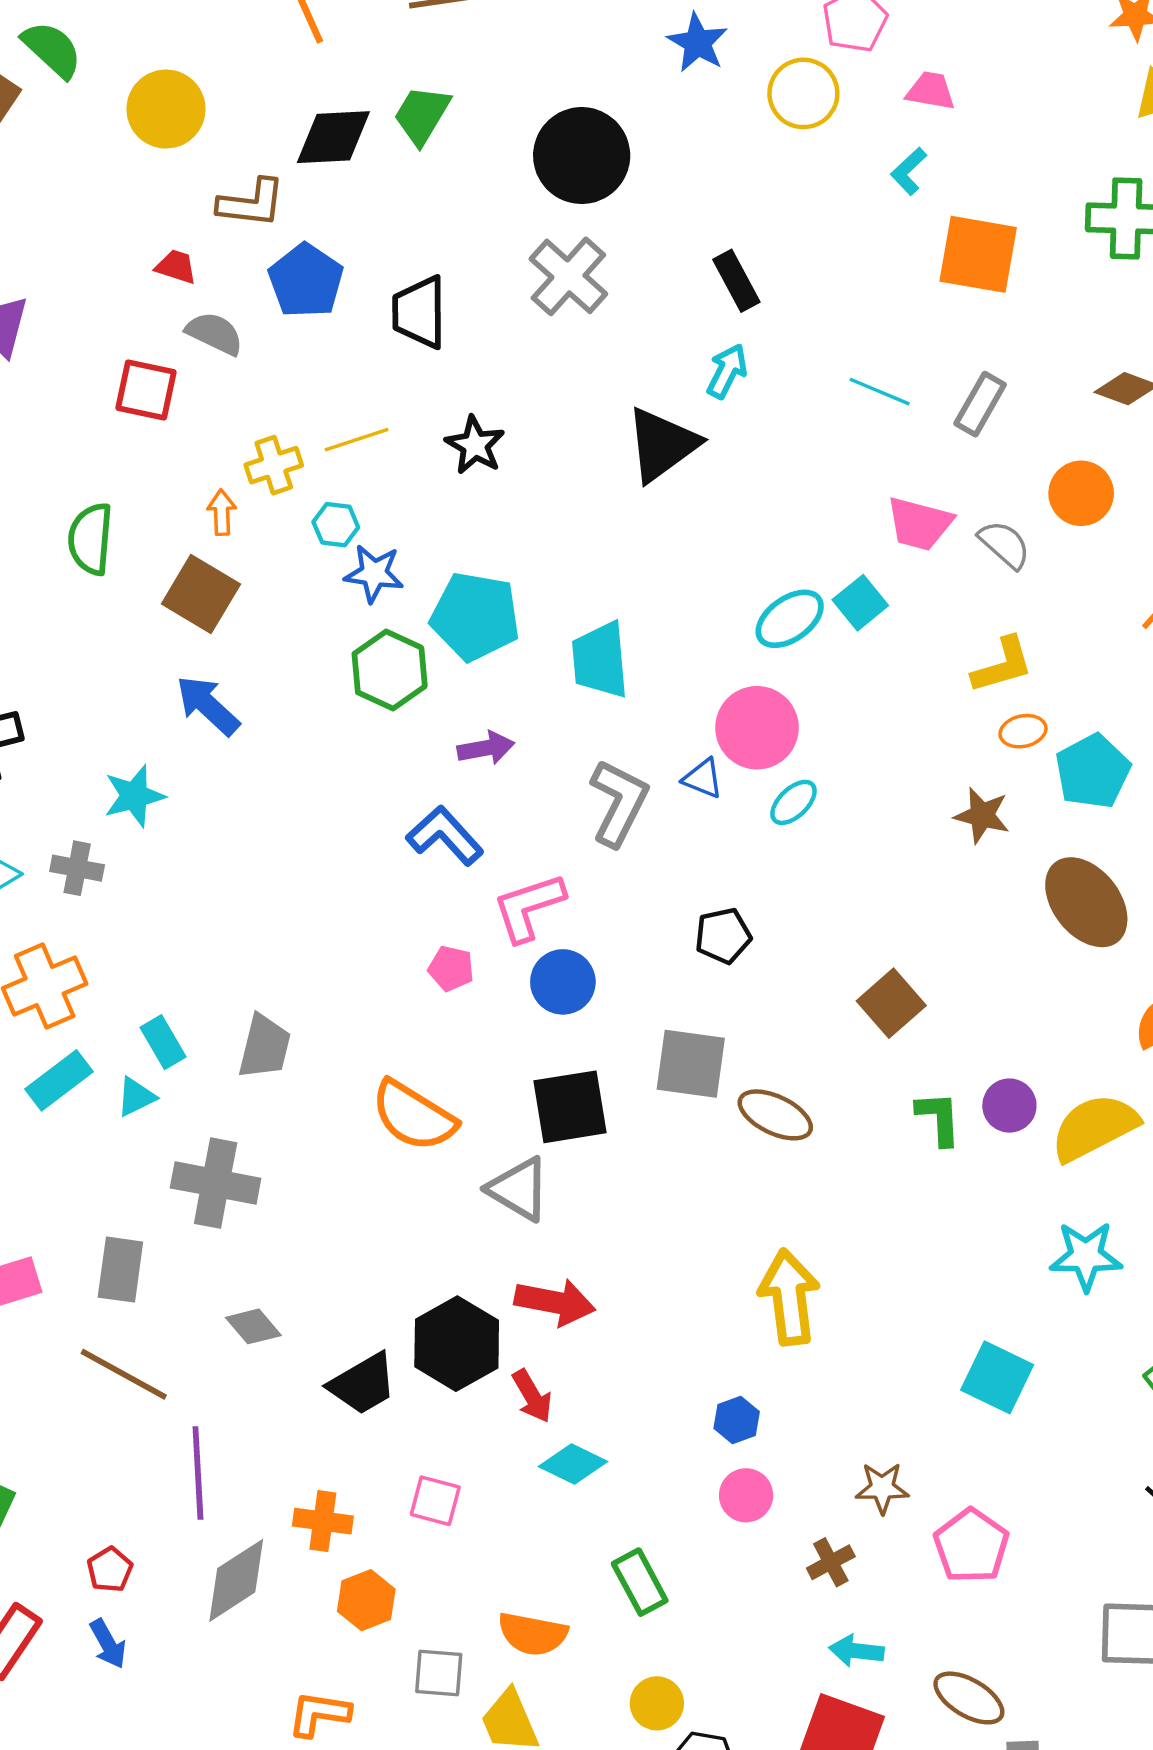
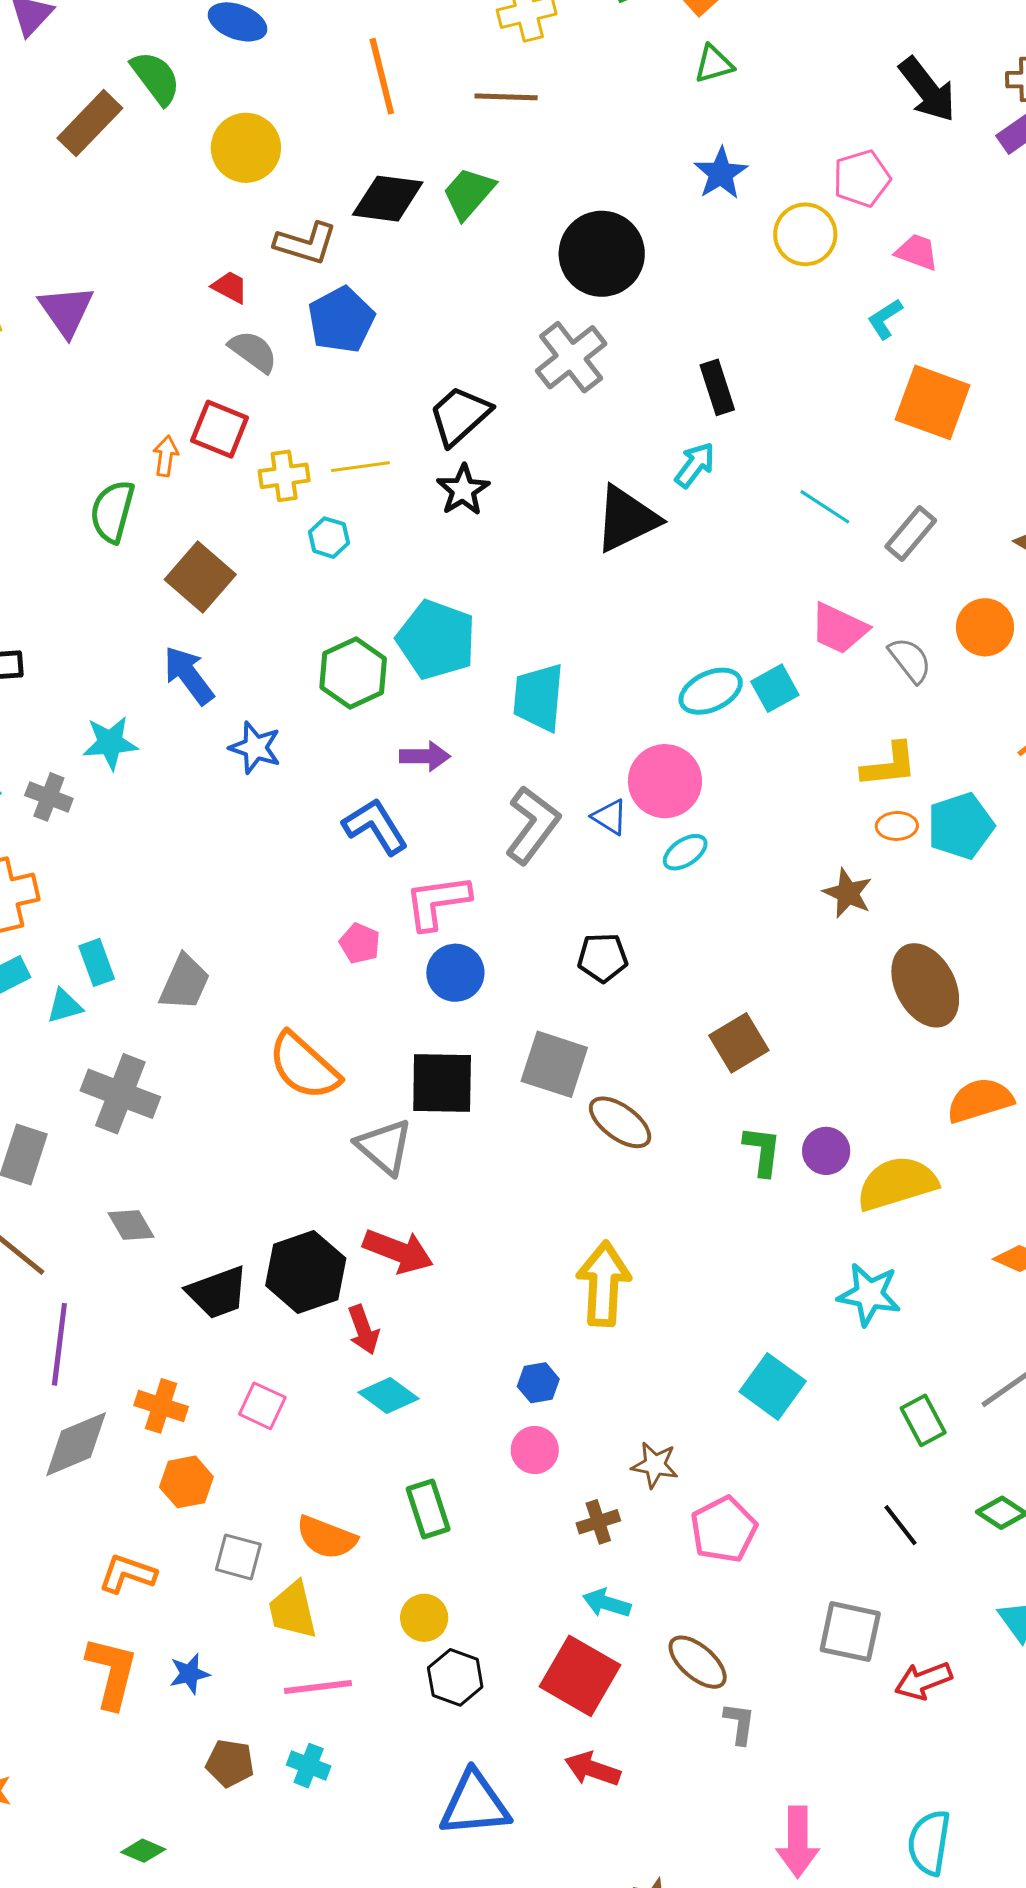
black trapezoid: (419, 312) -> (460, 416), moved, turned 38
red square: (146, 390) -> (220, 429), moved
orange arrow: (222, 512) -> (166, 456), moved
blue star: (374, 573) -> (255, 748), moved
cyan pentagon: (1093, 771) -> (961, 826), moved

